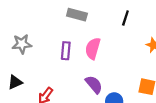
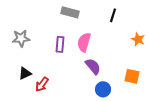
black triangle: (15, 82) -> (25, 73), moved
purple semicircle: (94, 84) -> (93, 66), moved

